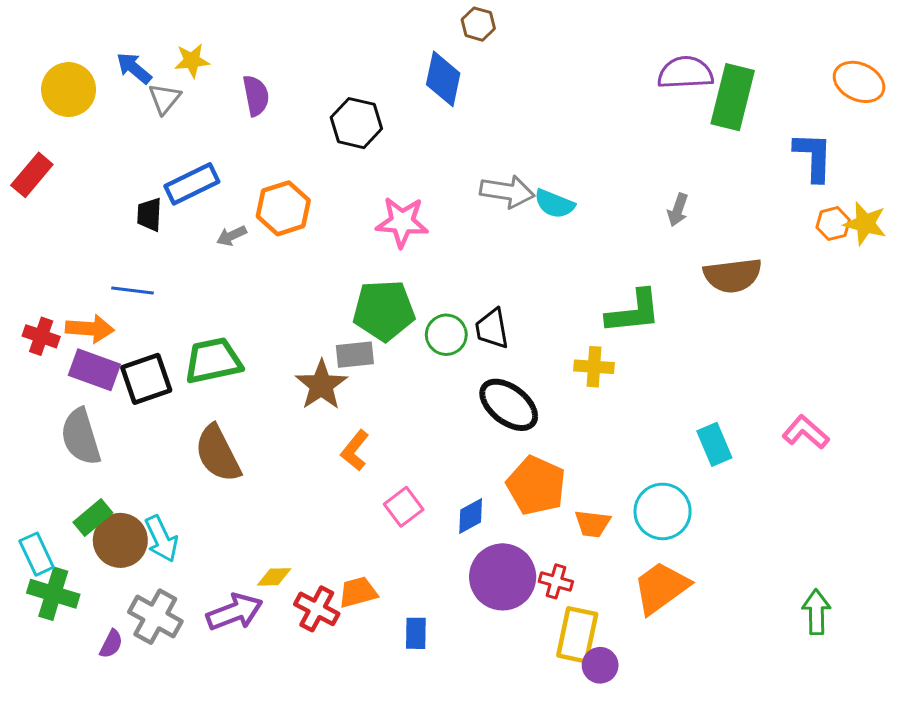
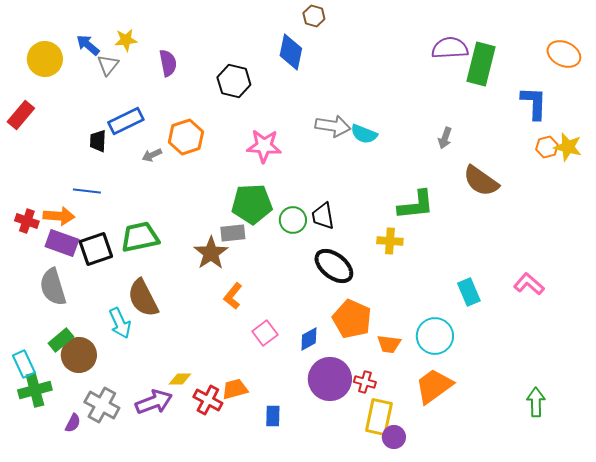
brown semicircle: (733, 275) -> (481, 181), turned 42
cyan arrow: (161, 539) -> (120, 323), moved
green cross: (53, 594) -> (35, 390), turned -32

